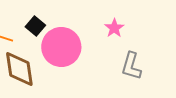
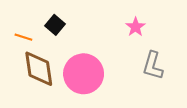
pink circle: (61, 47) -> (84, 74), moved

